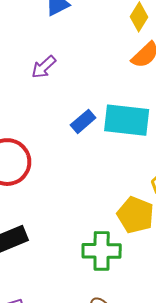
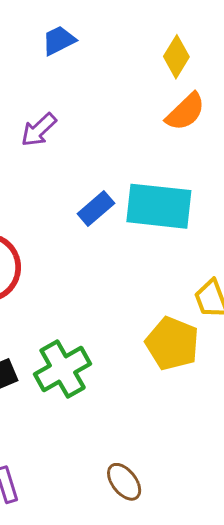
green cross: (102, 251) -> (63, 369), moved, turned -30

